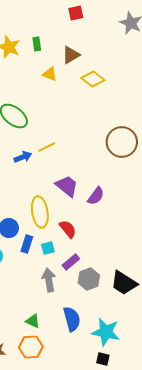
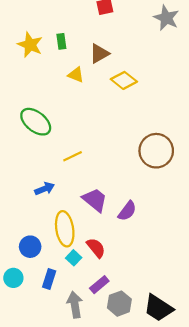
blue arrow: (23, 157) -> (45, 189), moved
blue rectangle: (27, 244) -> (49, 279), moved
cyan square: (48, 248) -> (74, 258), moved, turned -32

